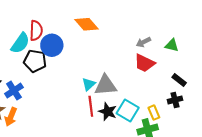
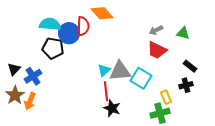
red semicircle: (36, 31) -> (83, 26), moved
cyan semicircle: (20, 43) -> (50, 24), moved, turned -120
cyan square: (128, 111) -> (141, 78), moved
black star: (108, 112) -> (112, 108), moved

